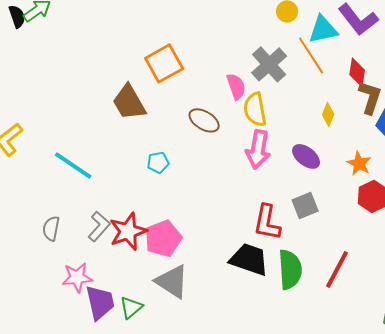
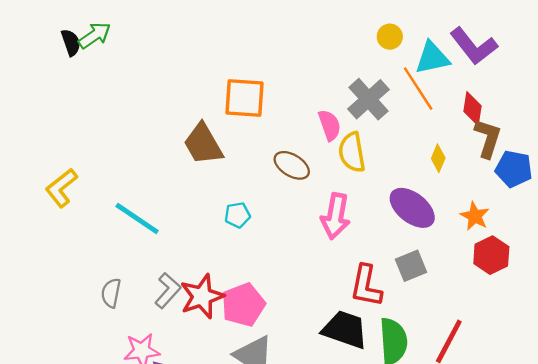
orange square: (164, 63) -> (244, 98), turned 33
pink arrow: (258, 149) -> (335, 216), moved
purple ellipse: (306, 156) -> (412, 208), size x1.4

